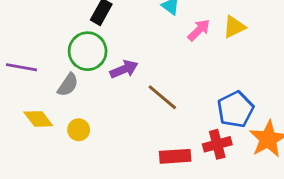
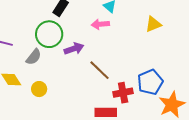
pink arrow: (199, 30) -> (100, 24), moved, turned -144
red cross: (217, 144) -> (123, 93), moved

